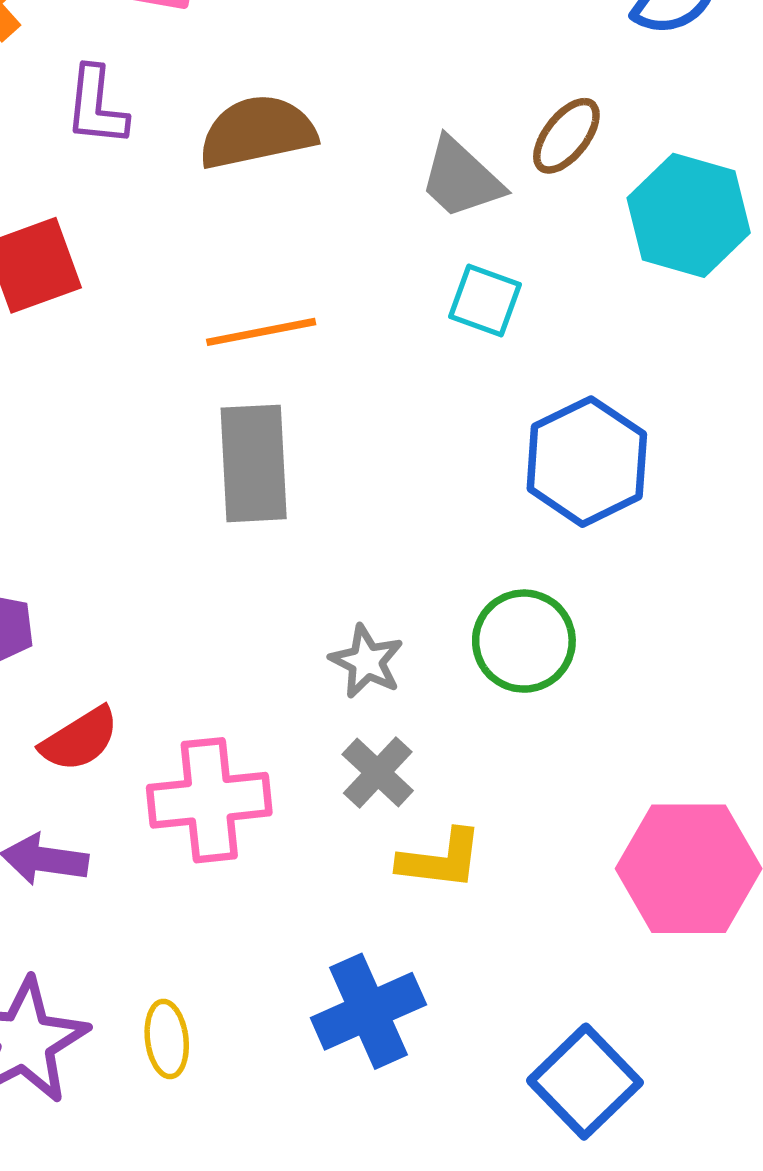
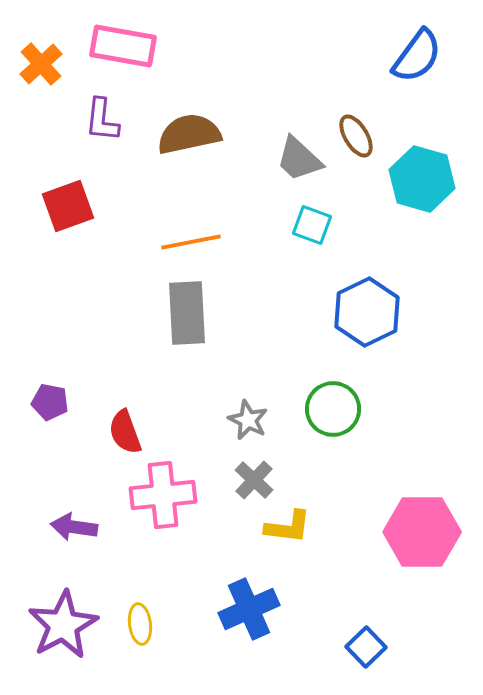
brown ellipse: (566, 136) -> (356, 136), turned -69
red semicircle: (80, 739) -> (125, 432), moved, turned 102
blue square: (585, 1082) -> (366, 647), size x0.7

